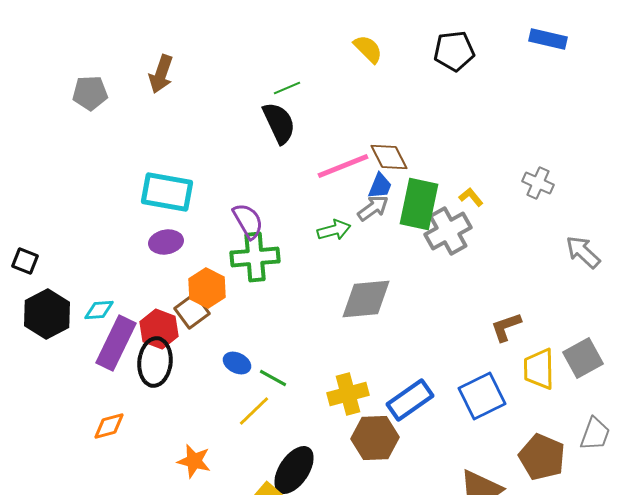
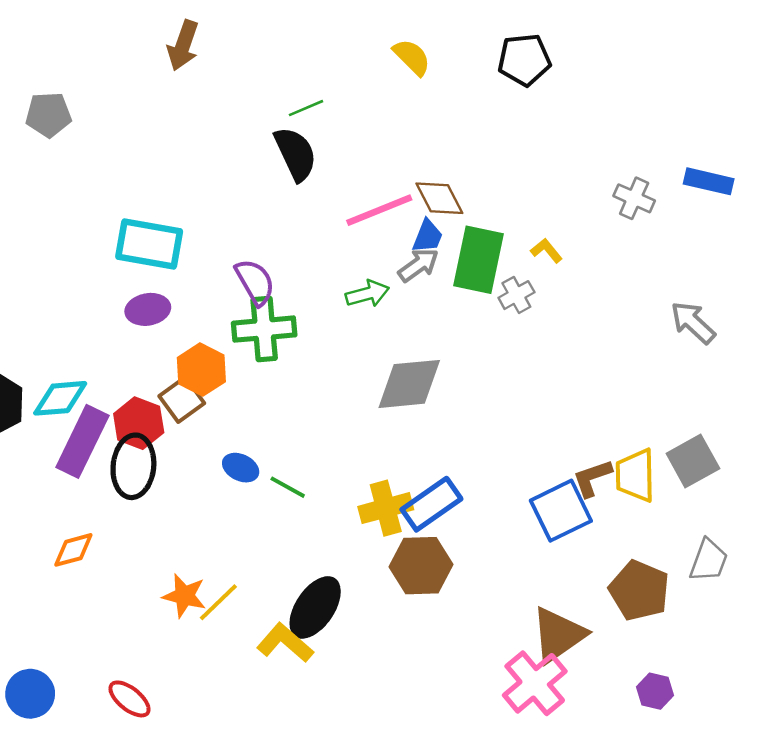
blue rectangle: (548, 39) -> (709, 181), moved
brown arrow: (161, 74) -> (183, 45), moved
gray cross: (538, 183) -> (634, 198), moved
gray cross: (448, 231) -> (516, 295), size x0.6
cyan diamond: (99, 310) -> (60, 398), size x1.4
brown L-shape: (506, 327) -> (592, 478), moved
blue rectangle: (410, 400) -> (431, 504), moved
yellow line: (254, 411) -> (218, 602), moved

